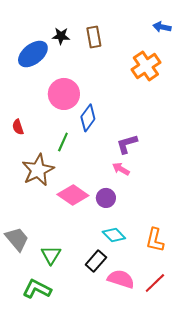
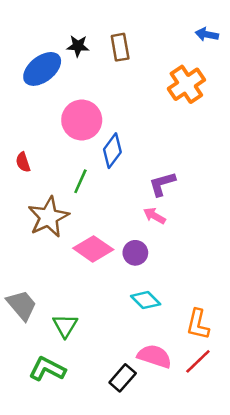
orange L-shape: (155, 240) -> (198, 324), moved
black rectangle: (96, 261) -> (123, 378), moved

